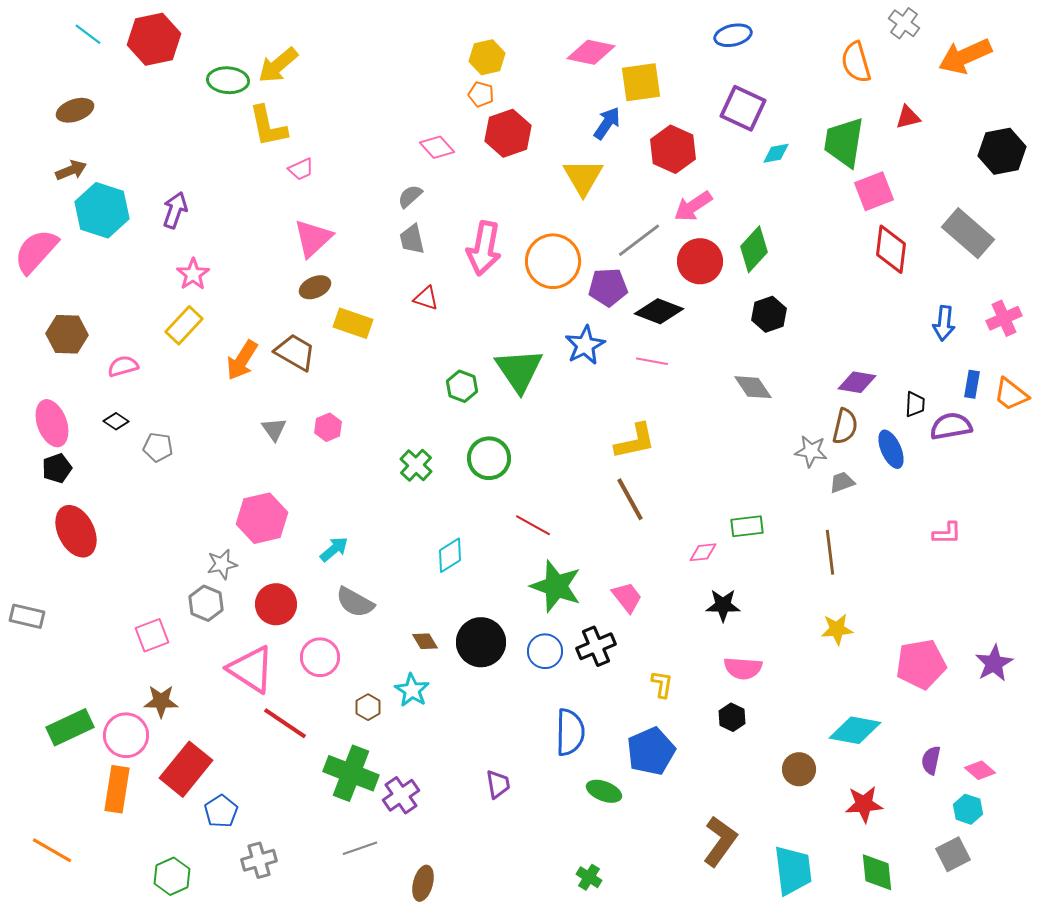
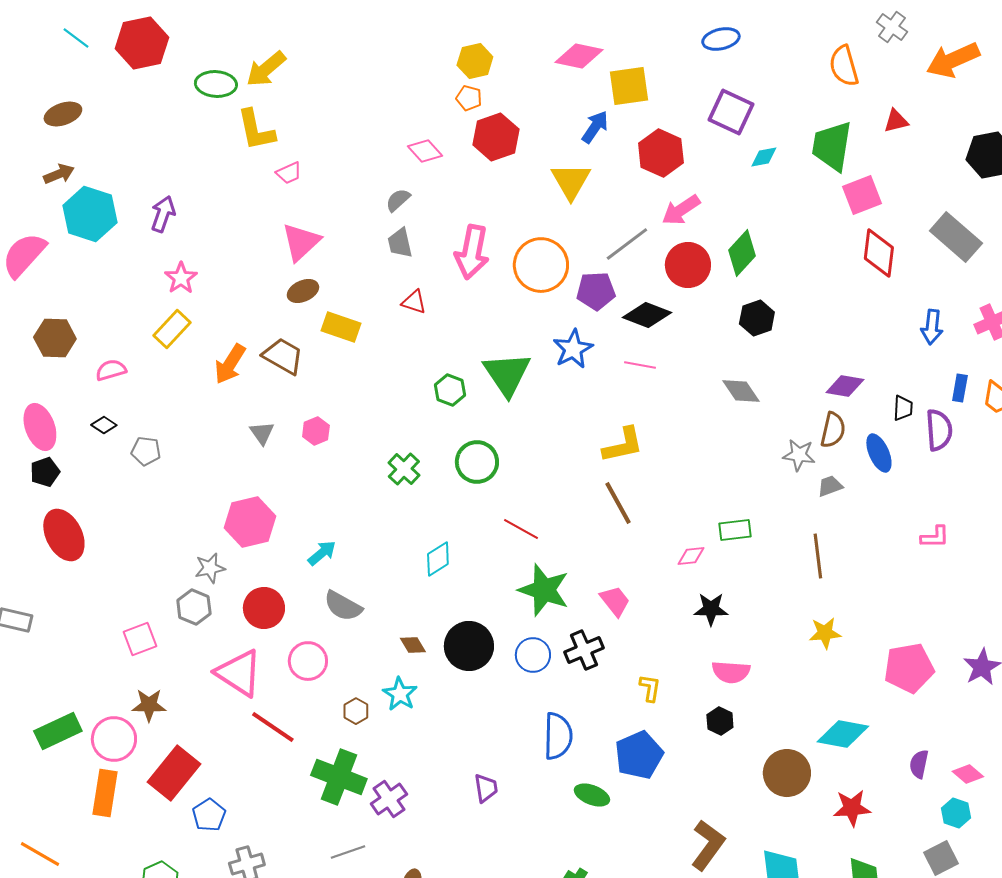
purple semicircle: (951, 426) -> (939, 430), turned 96
brown circle: (799, 769) -> (787, 773), size x1.4

